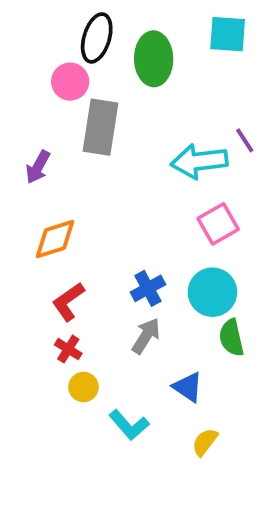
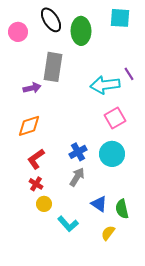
black ellipse: (97, 38) -> (51, 20), turned -50
pink circle: (70, 82) -> (18, 32), moved
purple arrow: (38, 167) -> (32, 88), moved, turned -132
green semicircle: (231, 338) -> (122, 209), moved

